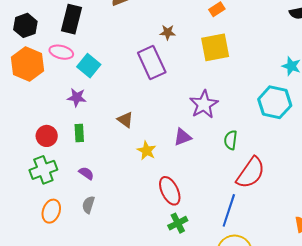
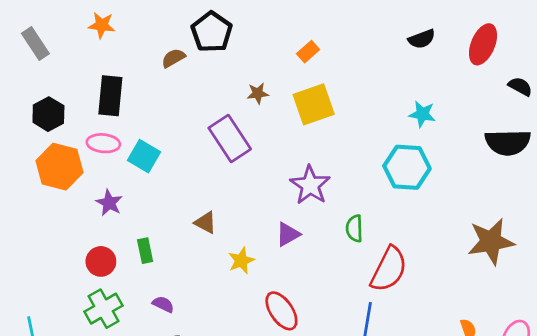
brown star: (168, 32) -> (258, 93), moved
purple star: (77, 97) -> (109, 203), moved, turned 30
yellow star: (147, 151) -> (241, 261), turned 30

